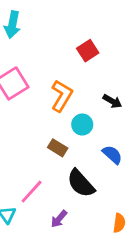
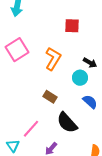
red square: (88, 51) -> (72, 26), turned 35
cyan circle: (82, 125) -> (80, 78), moved

